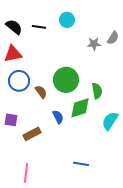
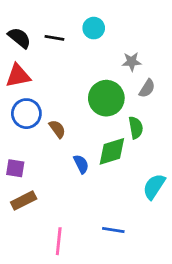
gray semicircle: (113, 38) -> (147, 88), moved
green circle: (66, 80) -> (106, 98), moved
cyan semicircle: (110, 121) -> (154, 186), moved
brown rectangle: (32, 134) -> (24, 201), moved
pink line: (26, 173) -> (59, 241), moved

